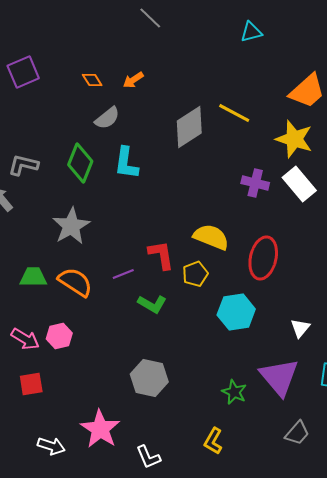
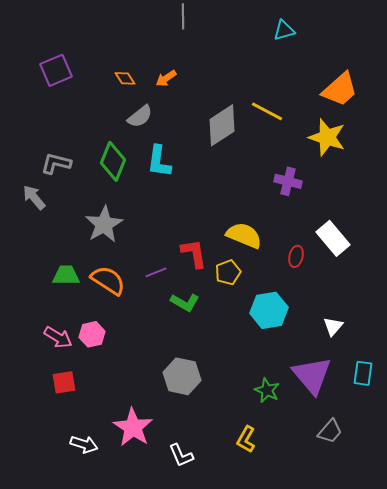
gray line: (150, 18) -> (183, 16), turned 45
white rectangle: (299, 184) -> (333, 238), moved
red ellipse: (263, 258) -> (296, 256), size x0.5

